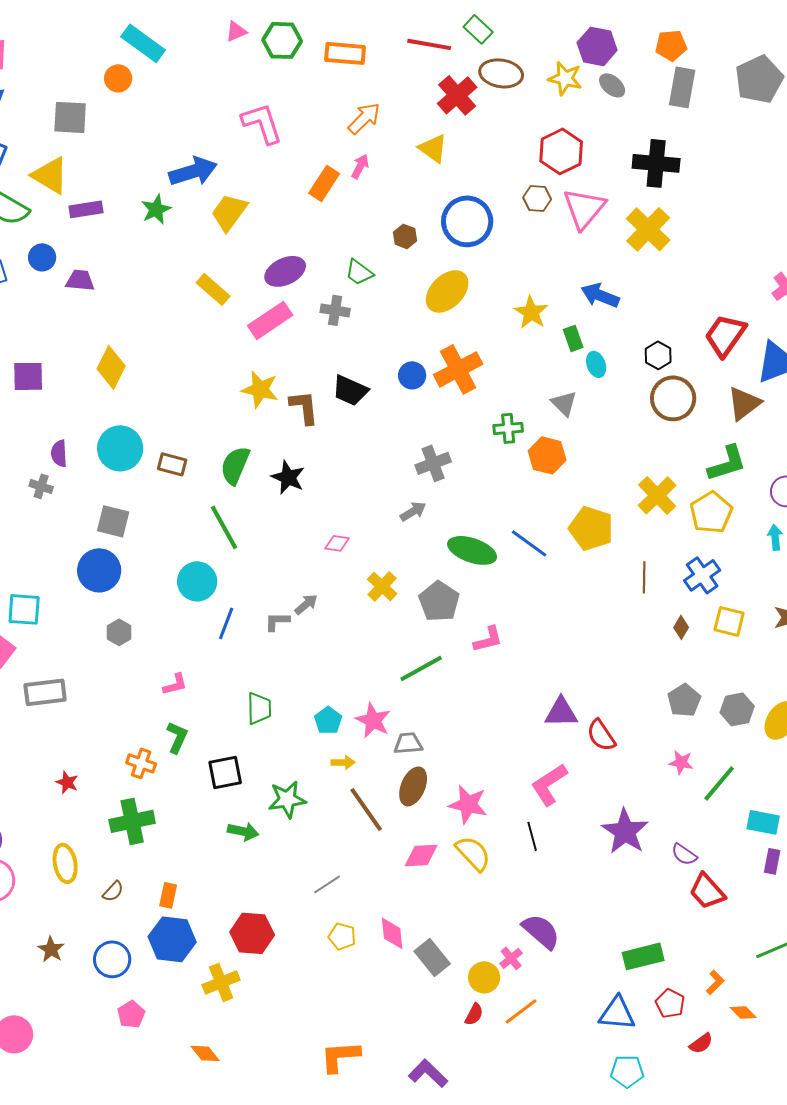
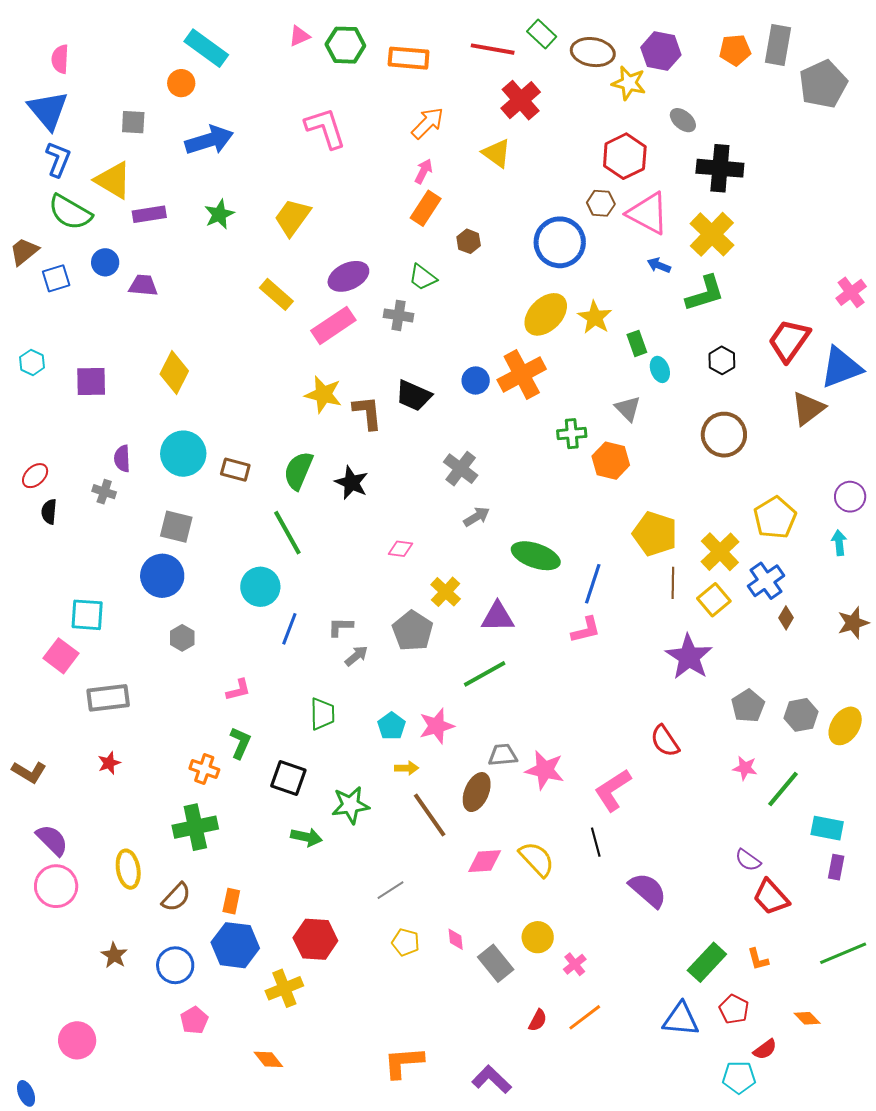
brown ellipse: (501, 73) -> (593, 52), moved
gray ellipse: (612, 85) -> (683, 120), moved
gray rectangle: (682, 87) -> (778, 45), moved
gray square: (70, 117) -> (133, 122), size x0.7
blue arrow: (193, 171) -> (209, 140), moved
orange rectangle: (324, 183) -> (426, 208), moved
pink triangle: (584, 208) -> (648, 213), turned -42
blue circle: (467, 221) -> (560, 242), moved
yellow ellipse: (447, 291) -> (546, 314), moved
blue arrow: (600, 295) -> (659, 265), moved, size x0.6
brown circle: (673, 398) -> (724, 435), moved
gray cross: (433, 463) -> (461, 469), moved, turned -32
green L-shape: (727, 463) -> (705, 293), moved
yellow cross: (657, 495) -> (720, 552), moved
blue line: (529, 543) -> (593, 584), moved, turned 72
brown line: (644, 577) -> (673, 583), moved
gray pentagon: (439, 601) -> (413, 631), moved
gray arrow: (306, 604) -> (356, 656), moved
yellow square: (729, 621) -> (714, 600), moved, turned 36
brown diamond: (681, 627) -> (786, 618), moved
pink L-shape: (488, 639) -> (586, 630), moved
purple triangle: (561, 712) -> (498, 617), moved
pink star: (373, 720) -> (437, 726), turned 30
gray trapezoid: (408, 743) -> (503, 755), moved
black square: (225, 772) -> (288, 778), turned 30
red star: (67, 782) -> (109, 763), moved, turned 30
pink star: (468, 804) -> (545, 770), moved
purple star: (625, 831) -> (689, 657), moved
brown semicircle: (113, 891) -> (176, 897), size x1.4
purple semicircle: (541, 931) -> (648, 890), moved
pink diamond: (392, 933) -> (456, 939), size x0.7
green rectangle: (643, 956) -> (707, 962), turned -33
yellow circle: (484, 977) -> (538, 937), moved
orange L-shape: (715, 982) -> (758, 959), moved, turned 120
cyan pentagon: (627, 1071) -> (739, 1077), moved

